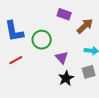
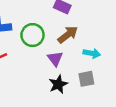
brown arrow: (85, 26) -> (68, 35), moved

